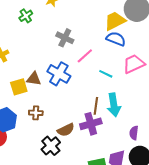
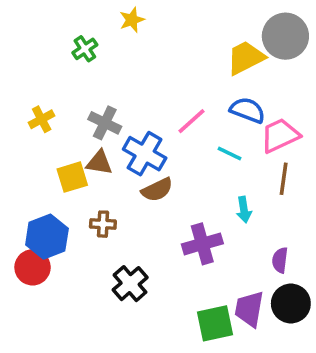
gray cross: (65, 38) -> (105, 123), moved
blue semicircle: (116, 39) -> (247, 110), moved
cyan arrow: (114, 105) -> (244, 210), size x0.6
brown line: (96, 106) -> (284, 179), moved
brown semicircle: (66, 130) -> (157, 190), moved

